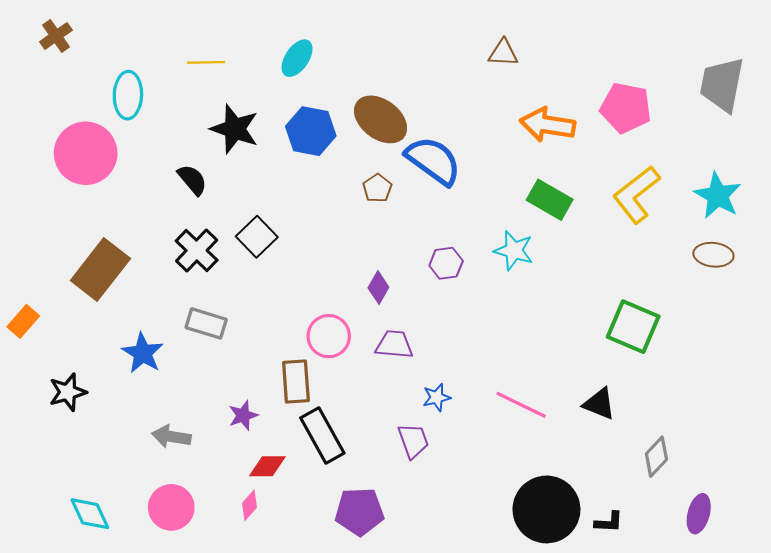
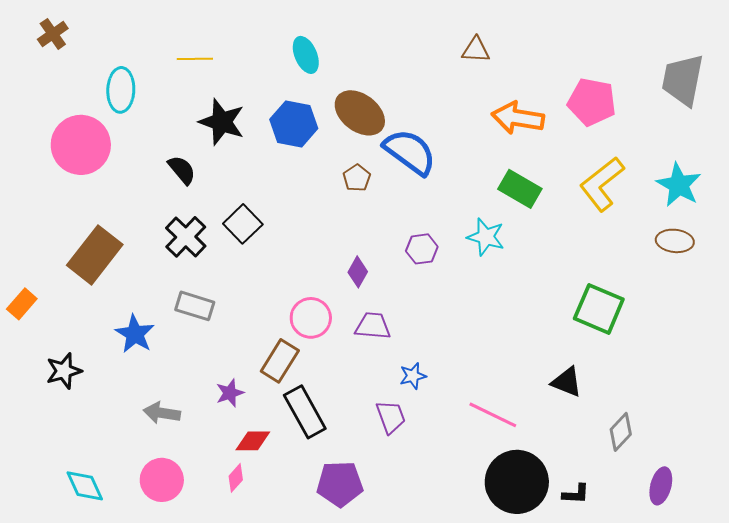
cyan ellipse: (297, 58) -> (306, 55), moved, turned -57
brown rectangle: (296, 382) -> (280, 361), turned 36
pink line: (521, 405) -> (493, 415), moved

